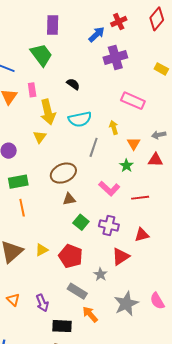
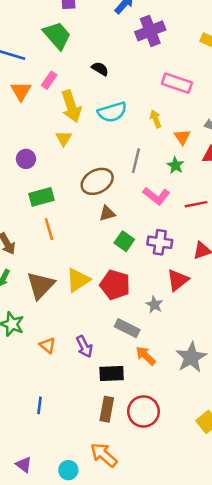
pink rectangle: (32, 90) -> (49, 80), turned 48
gray line: (94, 147) -> (136, 161), moved
yellow triangle: (42, 250) -> (78, 280), size x1.5
gray star: (126, 304) -> (191, 357), moved

